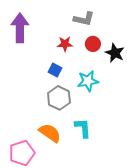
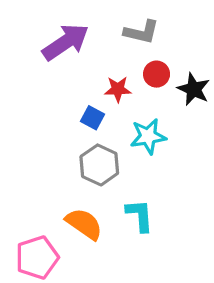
purple arrow: (20, 28) -> (66, 42), moved, turned 56
red star: (65, 44) -> (118, 89), moved

